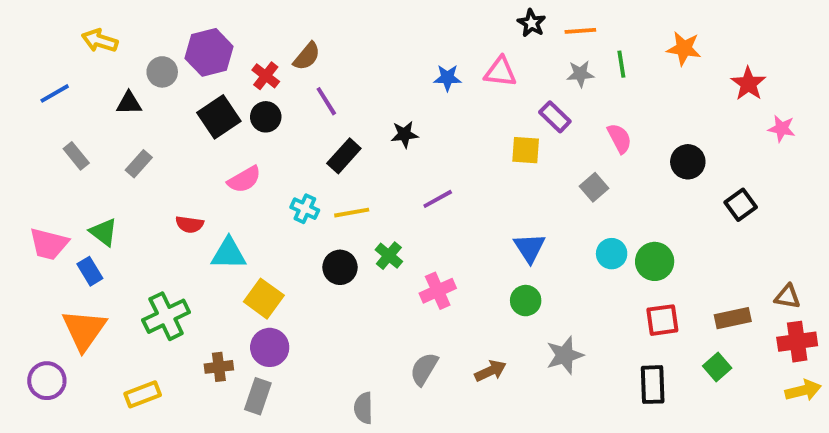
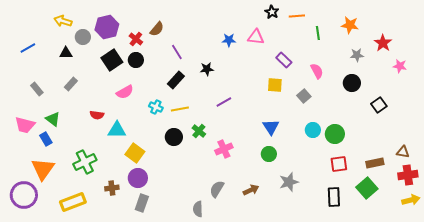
yellow arrow: (100, 41) -> (63, 21), moved
gray star: (580, 74) -> (357, 55), moved
purple line: (326, 101) -> (177, 52), moved
yellow square: (526, 150) -> (275, 85), moved
gray rectangle: (76, 156) -> (37, 89), moved
green square: (717, 367) -> (367, 188), size x1.5
purple circle: (47, 381) -> (24, 195), size x1.4
yellow rectangle: (143, 394) -> (73, 202), size x1.4
gray rectangle: (258, 396) -> (142, 203), moved
gray semicircle: (363, 408) -> (198, 209), moved

